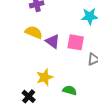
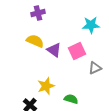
pink square: (76, 42) -> (77, 51), turned -36

